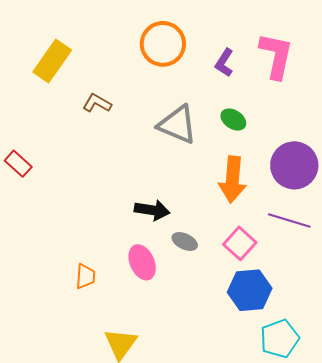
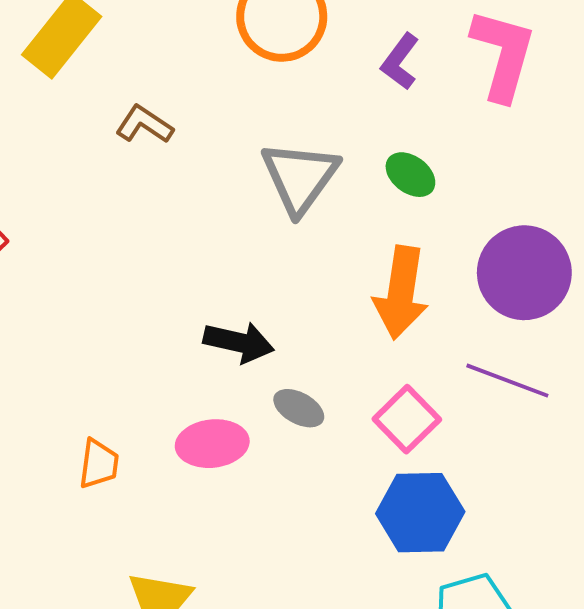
gray triangle: (177, 125) -> (300, 177), turned 39
pink ellipse: (142, 262) -> (212, 444), turned -76

